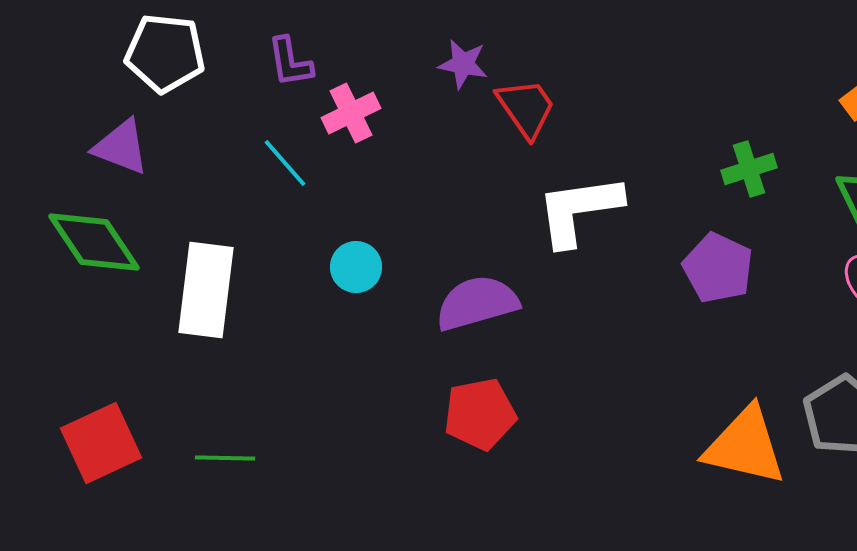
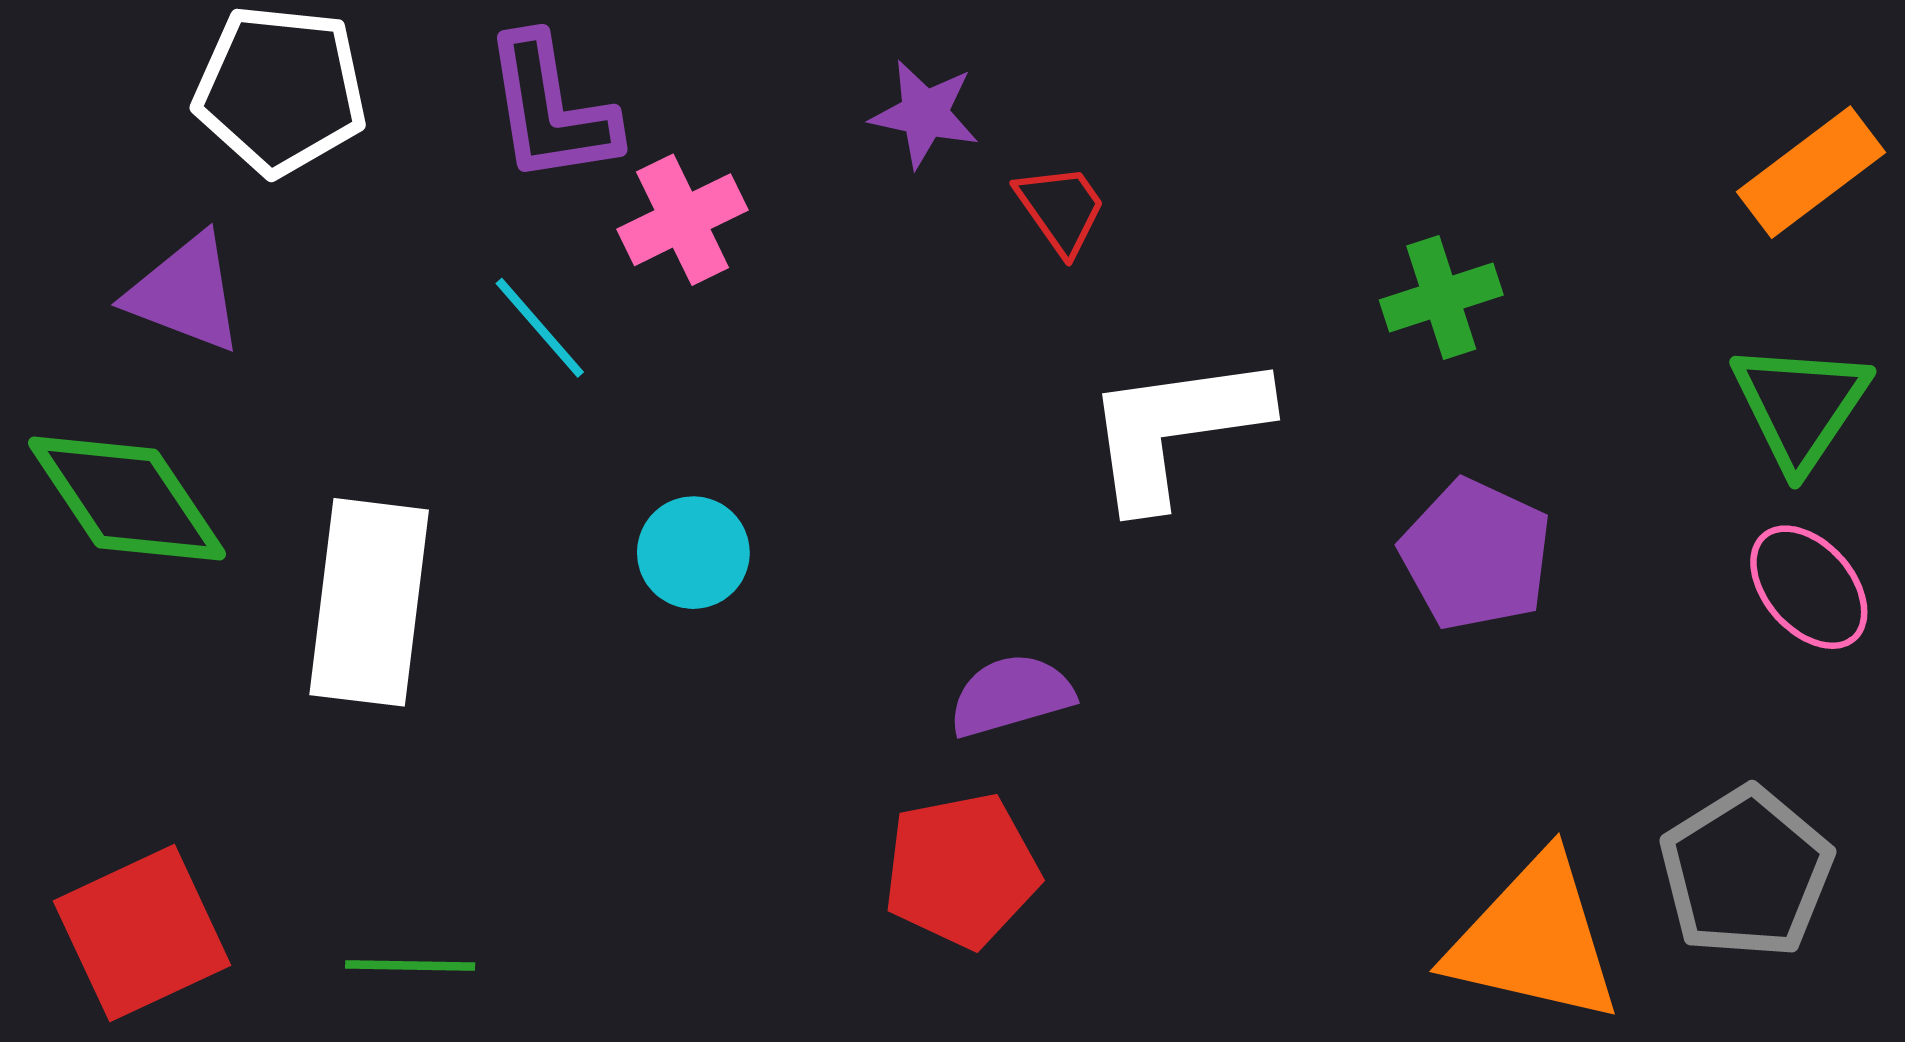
purple L-shape: (290, 62) -> (551, 109), size x1.4
red trapezoid: (526, 108) -> (1061, 209), size x0.7
green cross: (749, 169) -> (1441, 297), moved
purple semicircle: (477, 303) -> (1011, 695), moved, size x0.7

